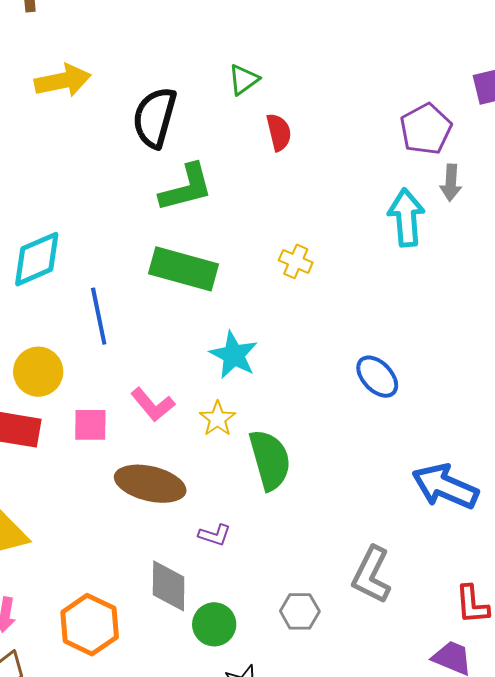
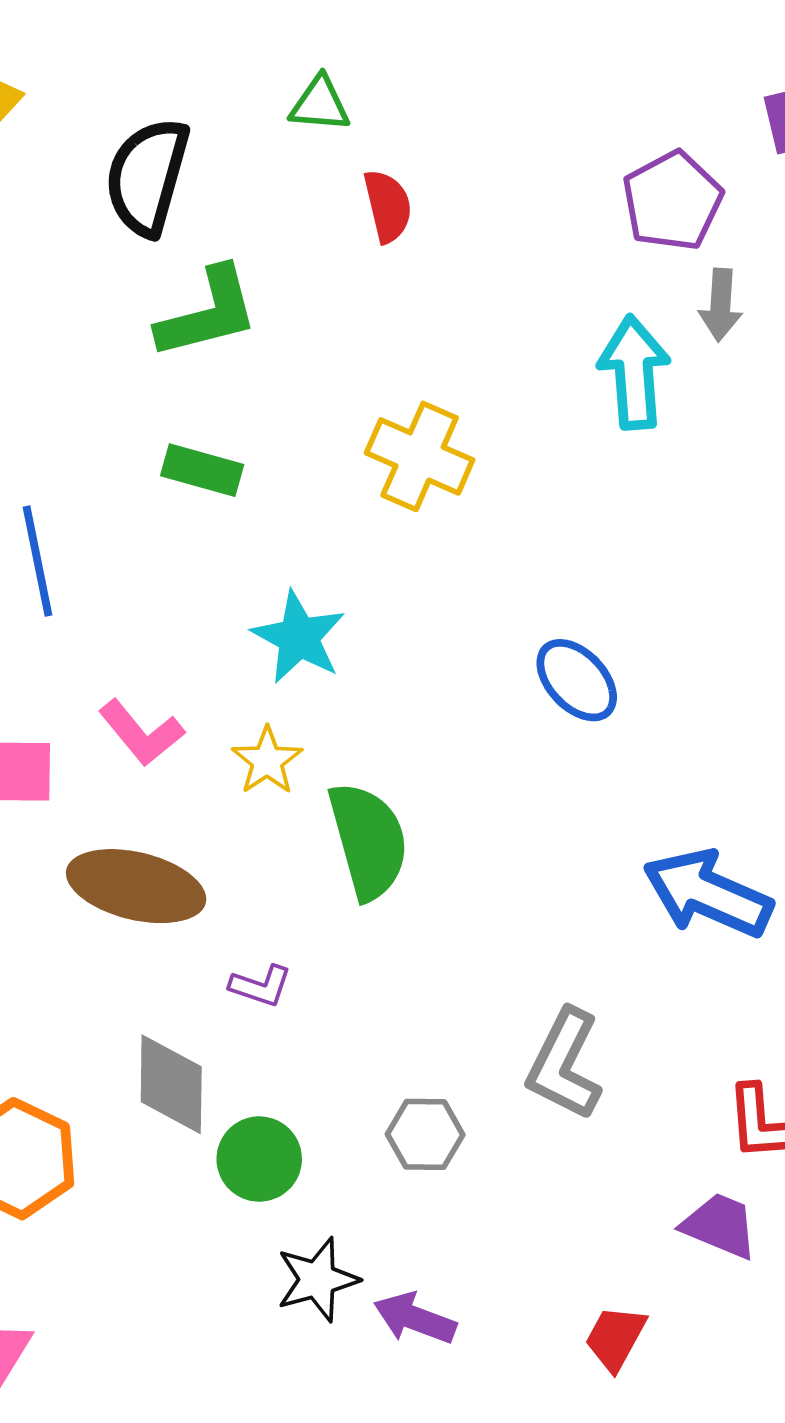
green triangle: (244, 80) -> (320, 104), turned 40
yellow cross: (296, 261) -> (420, 456), size x1.6
green rectangle: (184, 269) -> (202, 470), size x0.6

